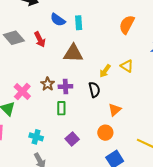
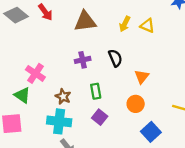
yellow arrow: (105, 71) -> (125, 24), moved
brown star: (48, 84) -> (63, 96), moved
green rectangle: (61, 108) -> (96, 91), moved
cyan cross: (36, 137) -> (59, 121), size x1.5

